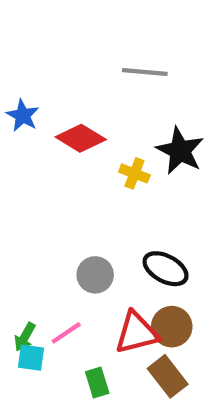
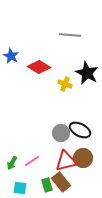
gray circle: (95, 275) -> (61, 133), moved
cyan square: (31, 358) -> (20, 188), moved
brown rectangle: (168, 376) -> (61, 182), moved

